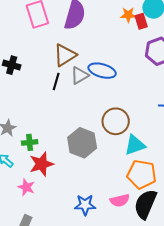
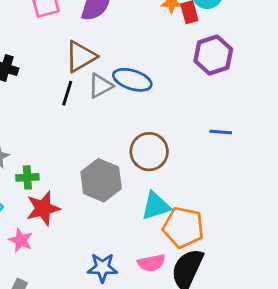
cyan triangle: (135, 145) -> (156, 206), moved

